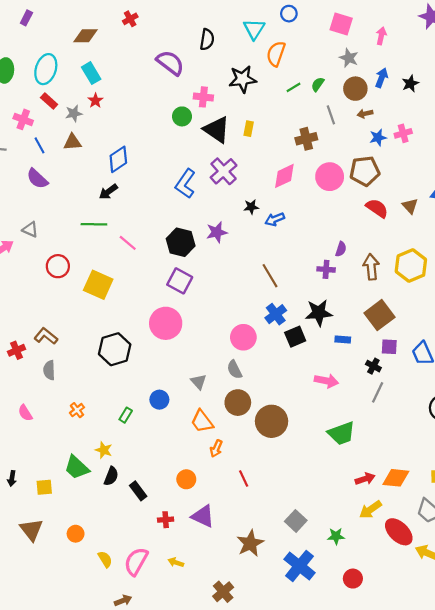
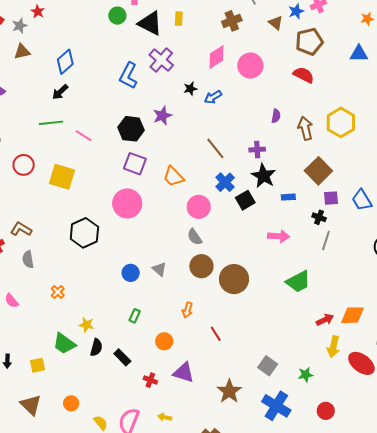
brown pentagon: (365, 171) -> (309, 42), moved
pink circle: (330, 177) -> (250, 66), moved
brown triangle: (410, 206) -> (276, 23), moved
purple cross: (326, 269) -> (257, 150), moved
black star: (319, 313) -> (264, 176), turned -30
gray triangle: (198, 382) -> (159, 269), moved
green rectangle: (126, 415) -> (135, 316), moved
orange trapezoid: (202, 421) -> (173, 177), moved
yellow arrow: (370, 510) -> (333, 347), turned -35
red cross: (166, 520) -> (150, 380), turned 32

